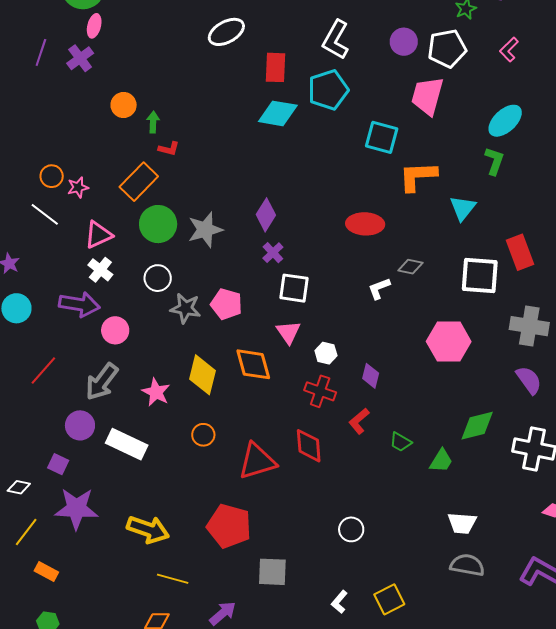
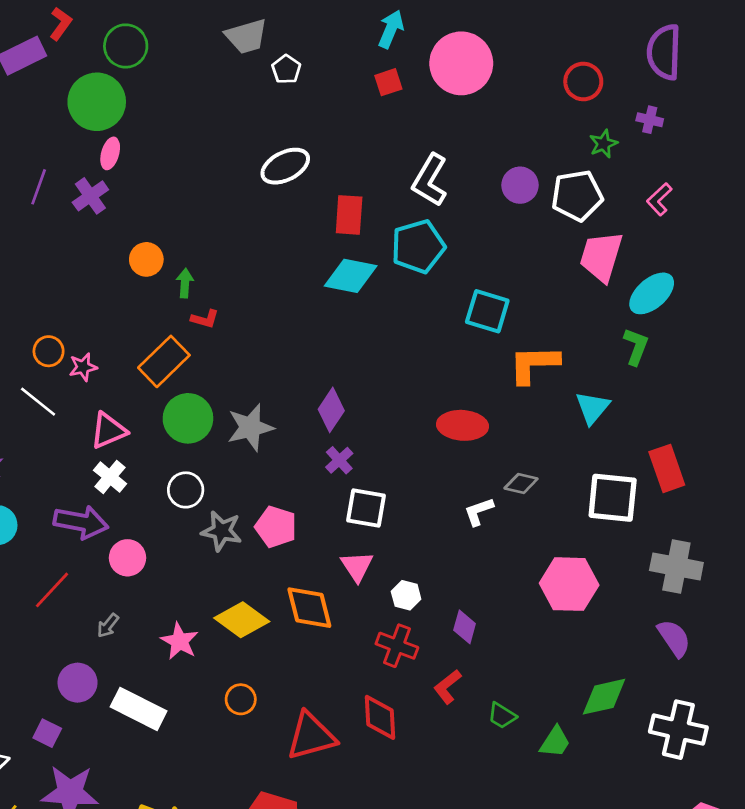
pink trapezoid: (427, 96) -> (601, 256), moved
red line: (43, 370) -> (52, 590), moved
yellow diamond: (203, 375) -> (242, 620), turned -69
gray arrow: (102, 382) -> (108, 626), size x0.5

